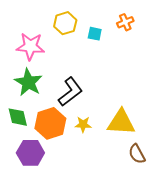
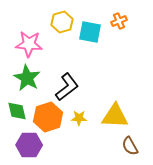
cyan square: (95, 34) -> (90, 32), size x1.6

